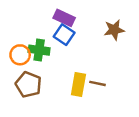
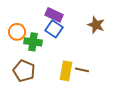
brown star: (114, 30) -> (96, 25), turned 30
orange circle: (20, 55) -> (17, 32), moved

